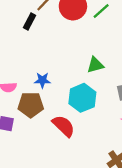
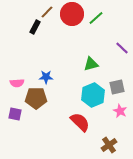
cyan hexagon: (82, 98) -> (93, 95), moved
red semicircle: (64, 126) -> (80, 122), moved

